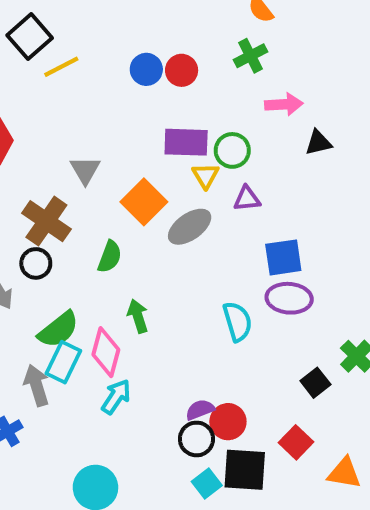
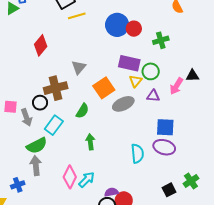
green cross: (251, 56) -> (161, 40), moved
blue circle: (146, 69) -> (117, 25), size x1.5
pink arrow: (284, 104) -> (176, 86), moved, turned 114
brown cross: (46, 221) -> (56, 88), turned 30
black circle: (36, 263) -> (40, 103), moved
green semicircle: (58, 330) -> (37, 146), moved
pink diamond: (106, 352) -> (70, 177), moved
cyan rectangle: (63, 362) -> (54, 125), moved
cyan arrow: (116, 397) -> (87, 180), moved

